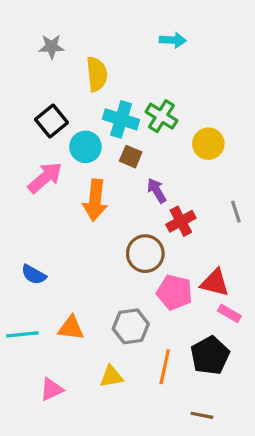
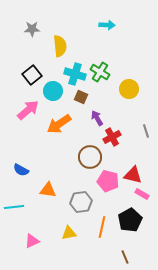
orange arrow: (95, 200) -> (59, 124), turned 50
orange triangle: (71, 328) -> (48, 190), moved
brown line: (202, 415) -> (125, 257), turned 56

